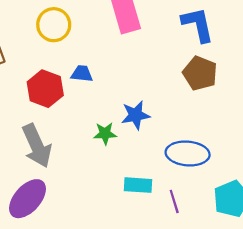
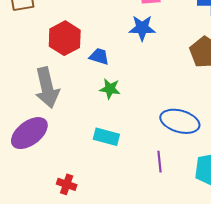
blue trapezoid: (82, 74) -> (99, 56), moved
blue star: (135, 115) -> (142, 28), moved
cyan rectangle: (138, 185) -> (106, 137), moved

